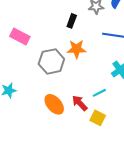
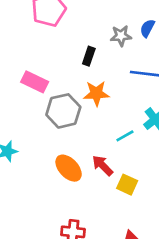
pink rectangle: (20, 36) -> (35, 82), moved
cyan line: (99, 93) -> (125, 136), moved

